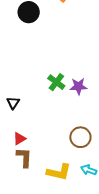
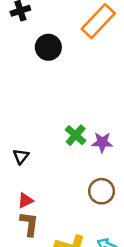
brown circle: (80, 137) -> (102, 191), moved

